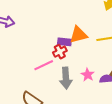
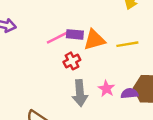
purple rectangle: (64, 42) -> (75, 34), moved
pink line: (44, 65) -> (58, 37), moved

